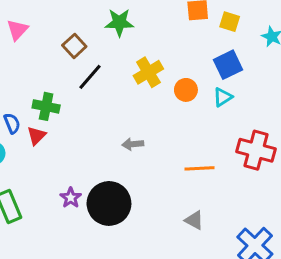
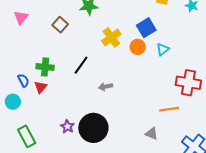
blue square: (228, 65) -> (146, 28), moved
black line: (90, 77) -> (81, 65), moved
orange line: (200, 168) -> (169, 109), moved

